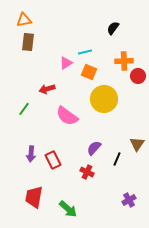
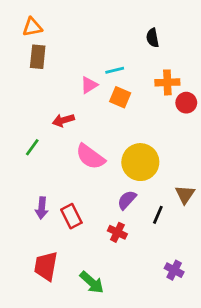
black semicircle: (113, 28) -> (153, 38), turned -48
yellow circle: (104, 99) -> (140, 162), moved
purple cross: (129, 200) -> (174, 270), turned -32

